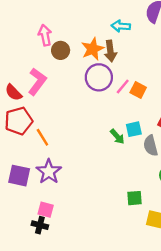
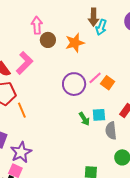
cyan arrow: (121, 26) -> (101, 27), turned -84
brown arrow: (110, 51) -> (94, 17), moved
purple circle: (99, 77) -> (74, 84), moved
purple star: (49, 172) -> (21, 152), moved

